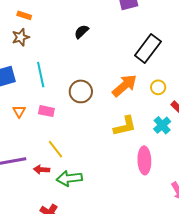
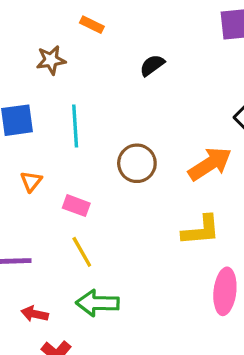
orange rectangle: (24, 15) -> (92, 25), moved
pink rectangle: (46, 111) -> (76, 206), moved
red arrow: (42, 170) -> (35, 314), moved

